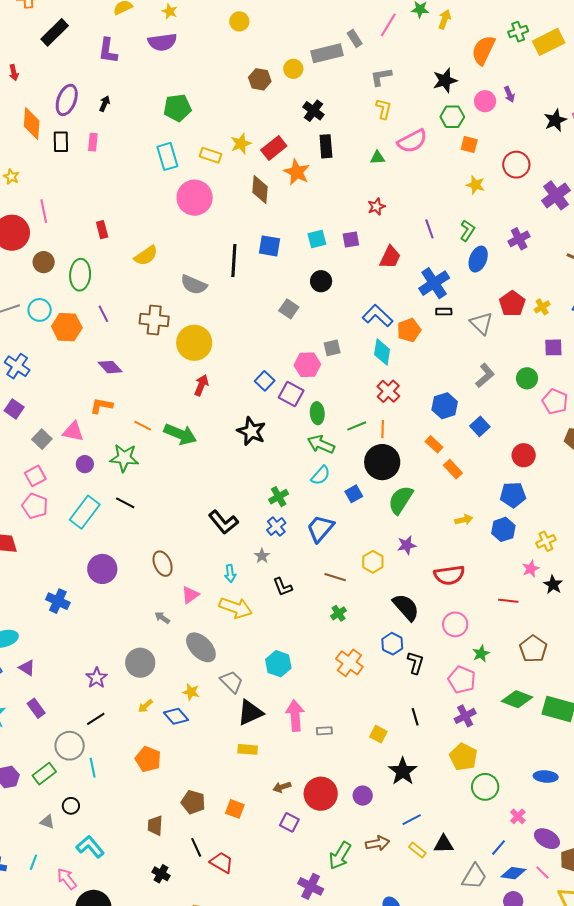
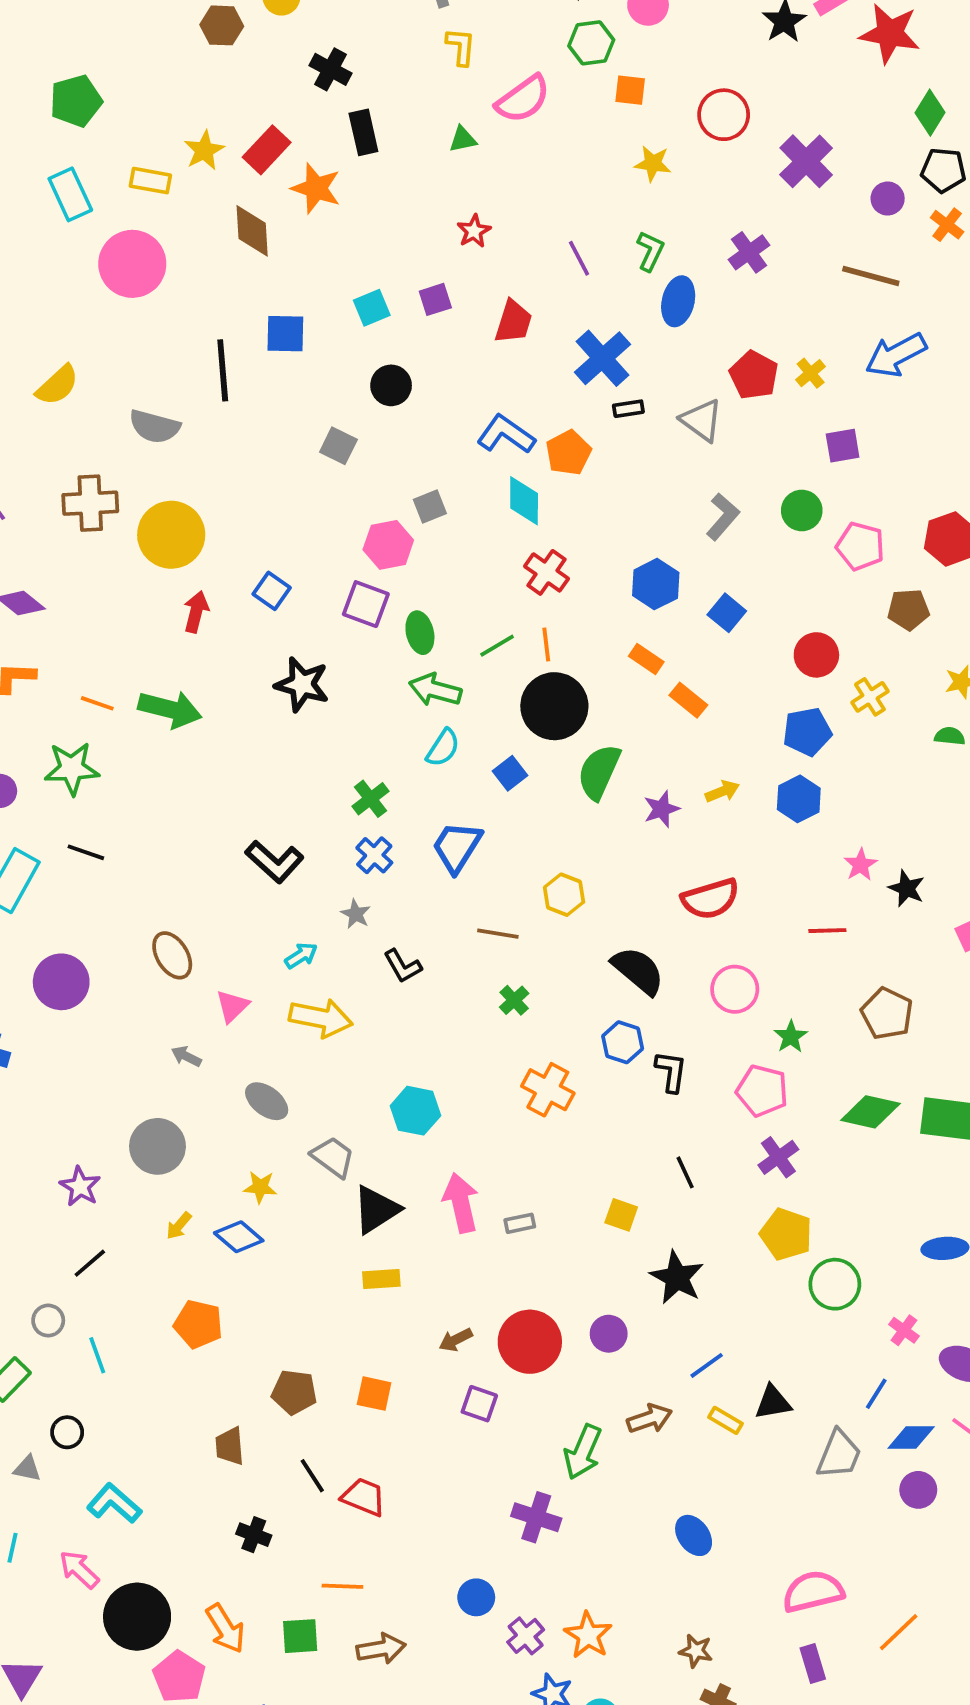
blue square: (265, 381) -> (272, 591), moved
yellow cross: (546, 541) -> (870, 697), moved
purple star: (407, 545) -> (661, 809), moved
cyan arrow: (230, 574) -> (301, 956), turned -108
gray ellipse: (201, 647) -> (267, 1101), size x0.7
gray circle: (70, 746) -> (48, 1321), size x0.6

